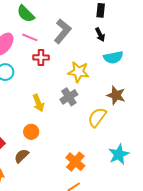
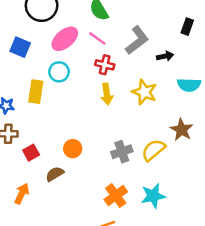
black arrow: (100, 35) -> (165, 56), moved, turned -88
gray cross: (69, 97) -> (122, 152), moved
yellow arrow: (38, 103) -> (107, 94), moved
cyan star: (119, 154) -> (153, 196), moved

